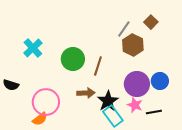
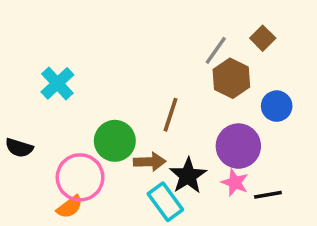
green circle: (73, 59) -> (115, 141), moved
blue circle: (160, 81) -> (277, 106), moved
cyan rectangle: (113, 116) -> (165, 202), moved

